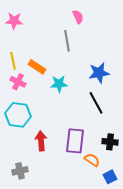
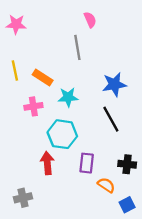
pink cross: (18, 82) -> (33, 106), moved, turned -35
cyan hexagon: (18, 115) -> (62, 134), moved
purple rectangle: (75, 141) -> (87, 163), size x0.7

